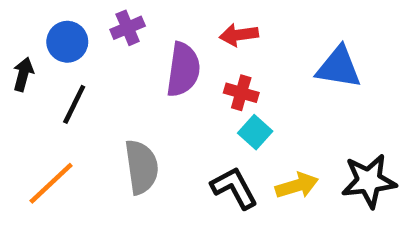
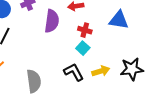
red cross: (241, 93) -> (85, 30), moved
gray semicircle: (141, 167) -> (34, 81), moved

